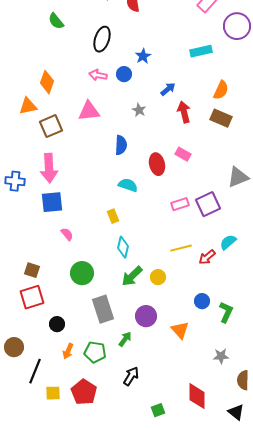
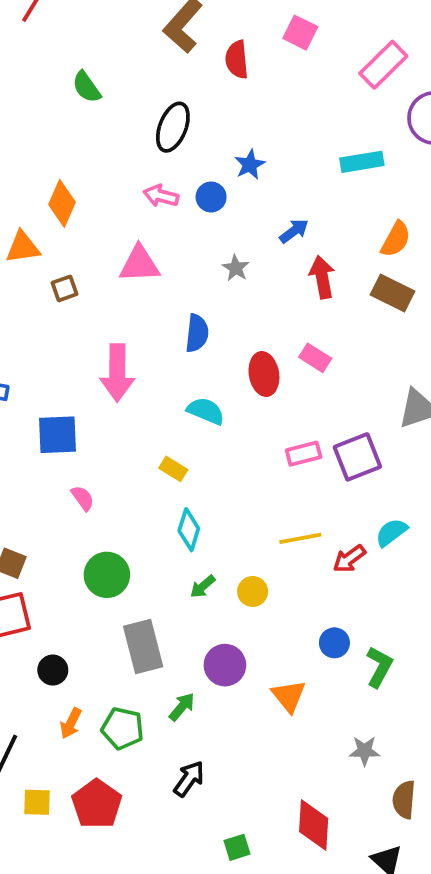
brown square: (51, 126) -> (65, 288), size x0.6
pink arrow: (49, 168) -> (117, 373), moved
yellow rectangle: (113, 216) -> (173, 469), turned -40
green arrow: (132, 276) -> (203, 587), size x0.6

